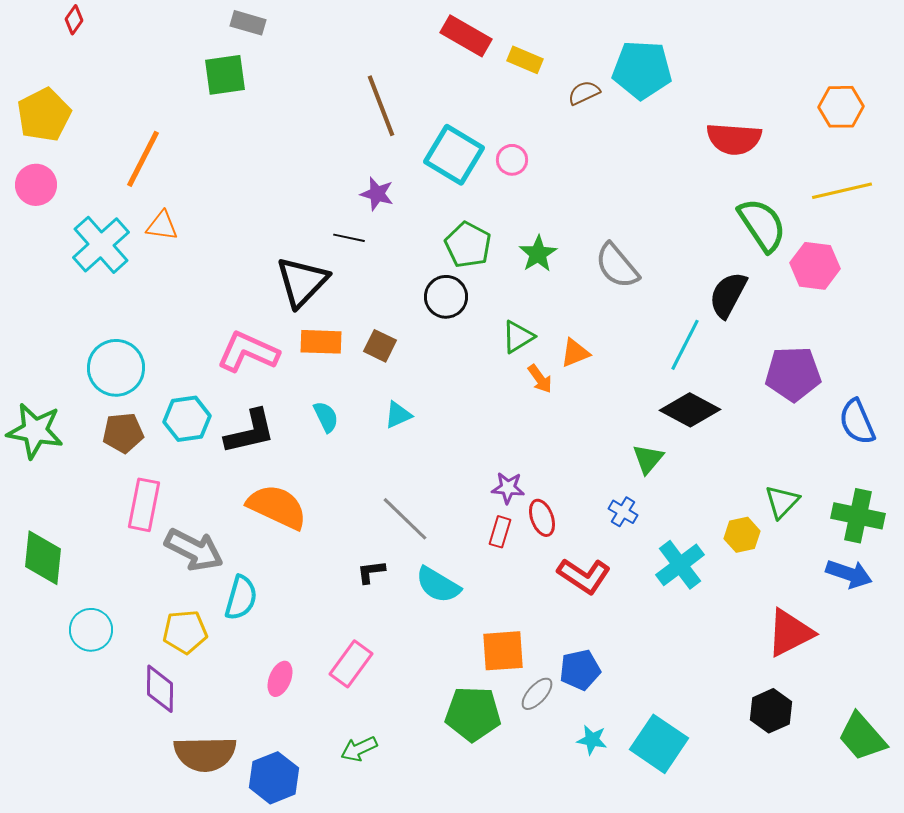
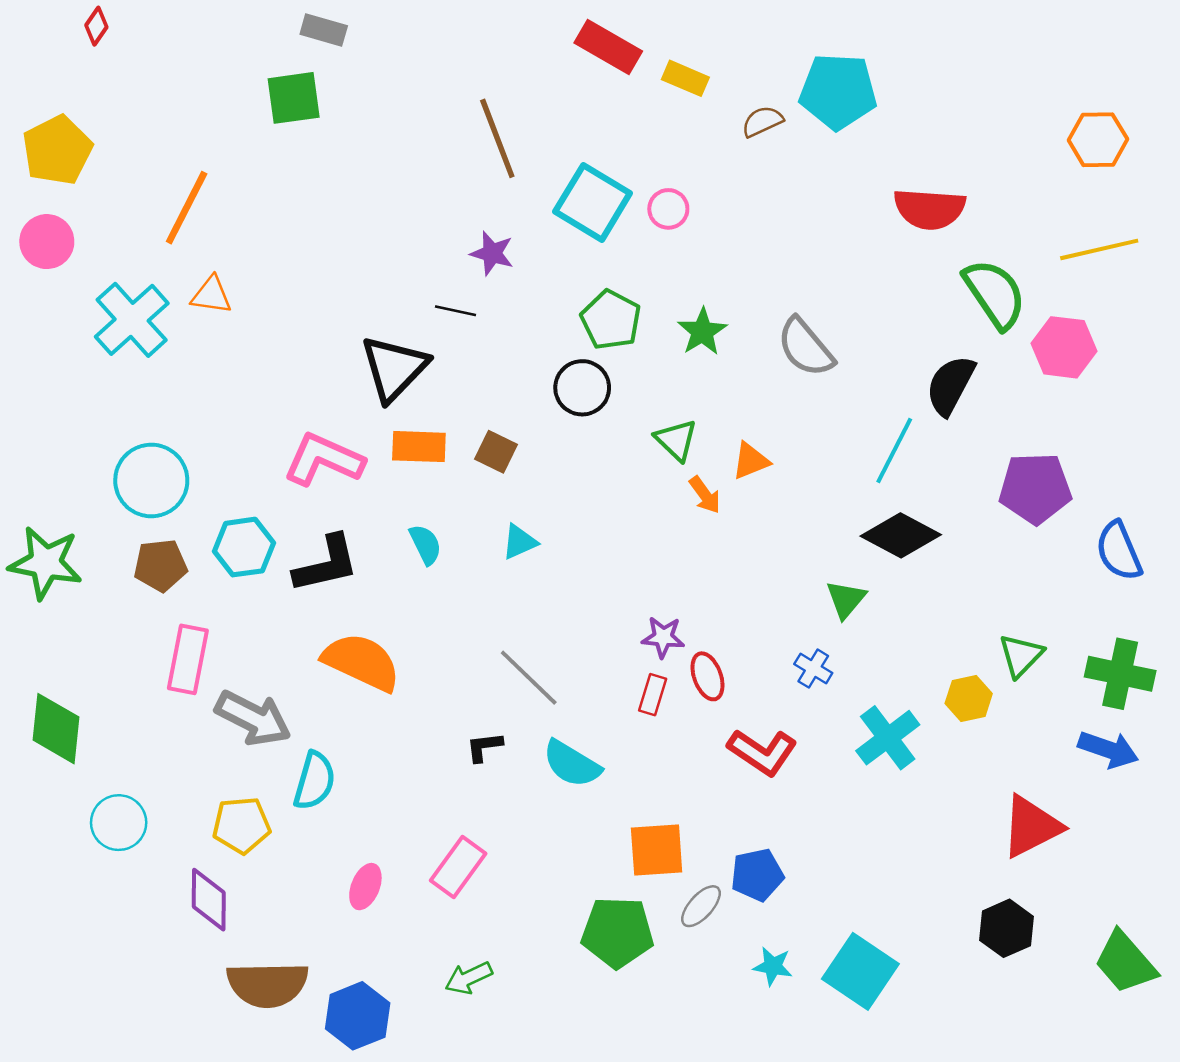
red semicircle: (734, 139) -> (929, 209), moved
green triangle: (518, 337) -> (676, 440), turned -45

